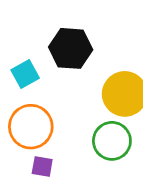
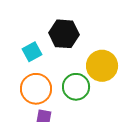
green circle: (112, 141) -> (76, 87), moved

